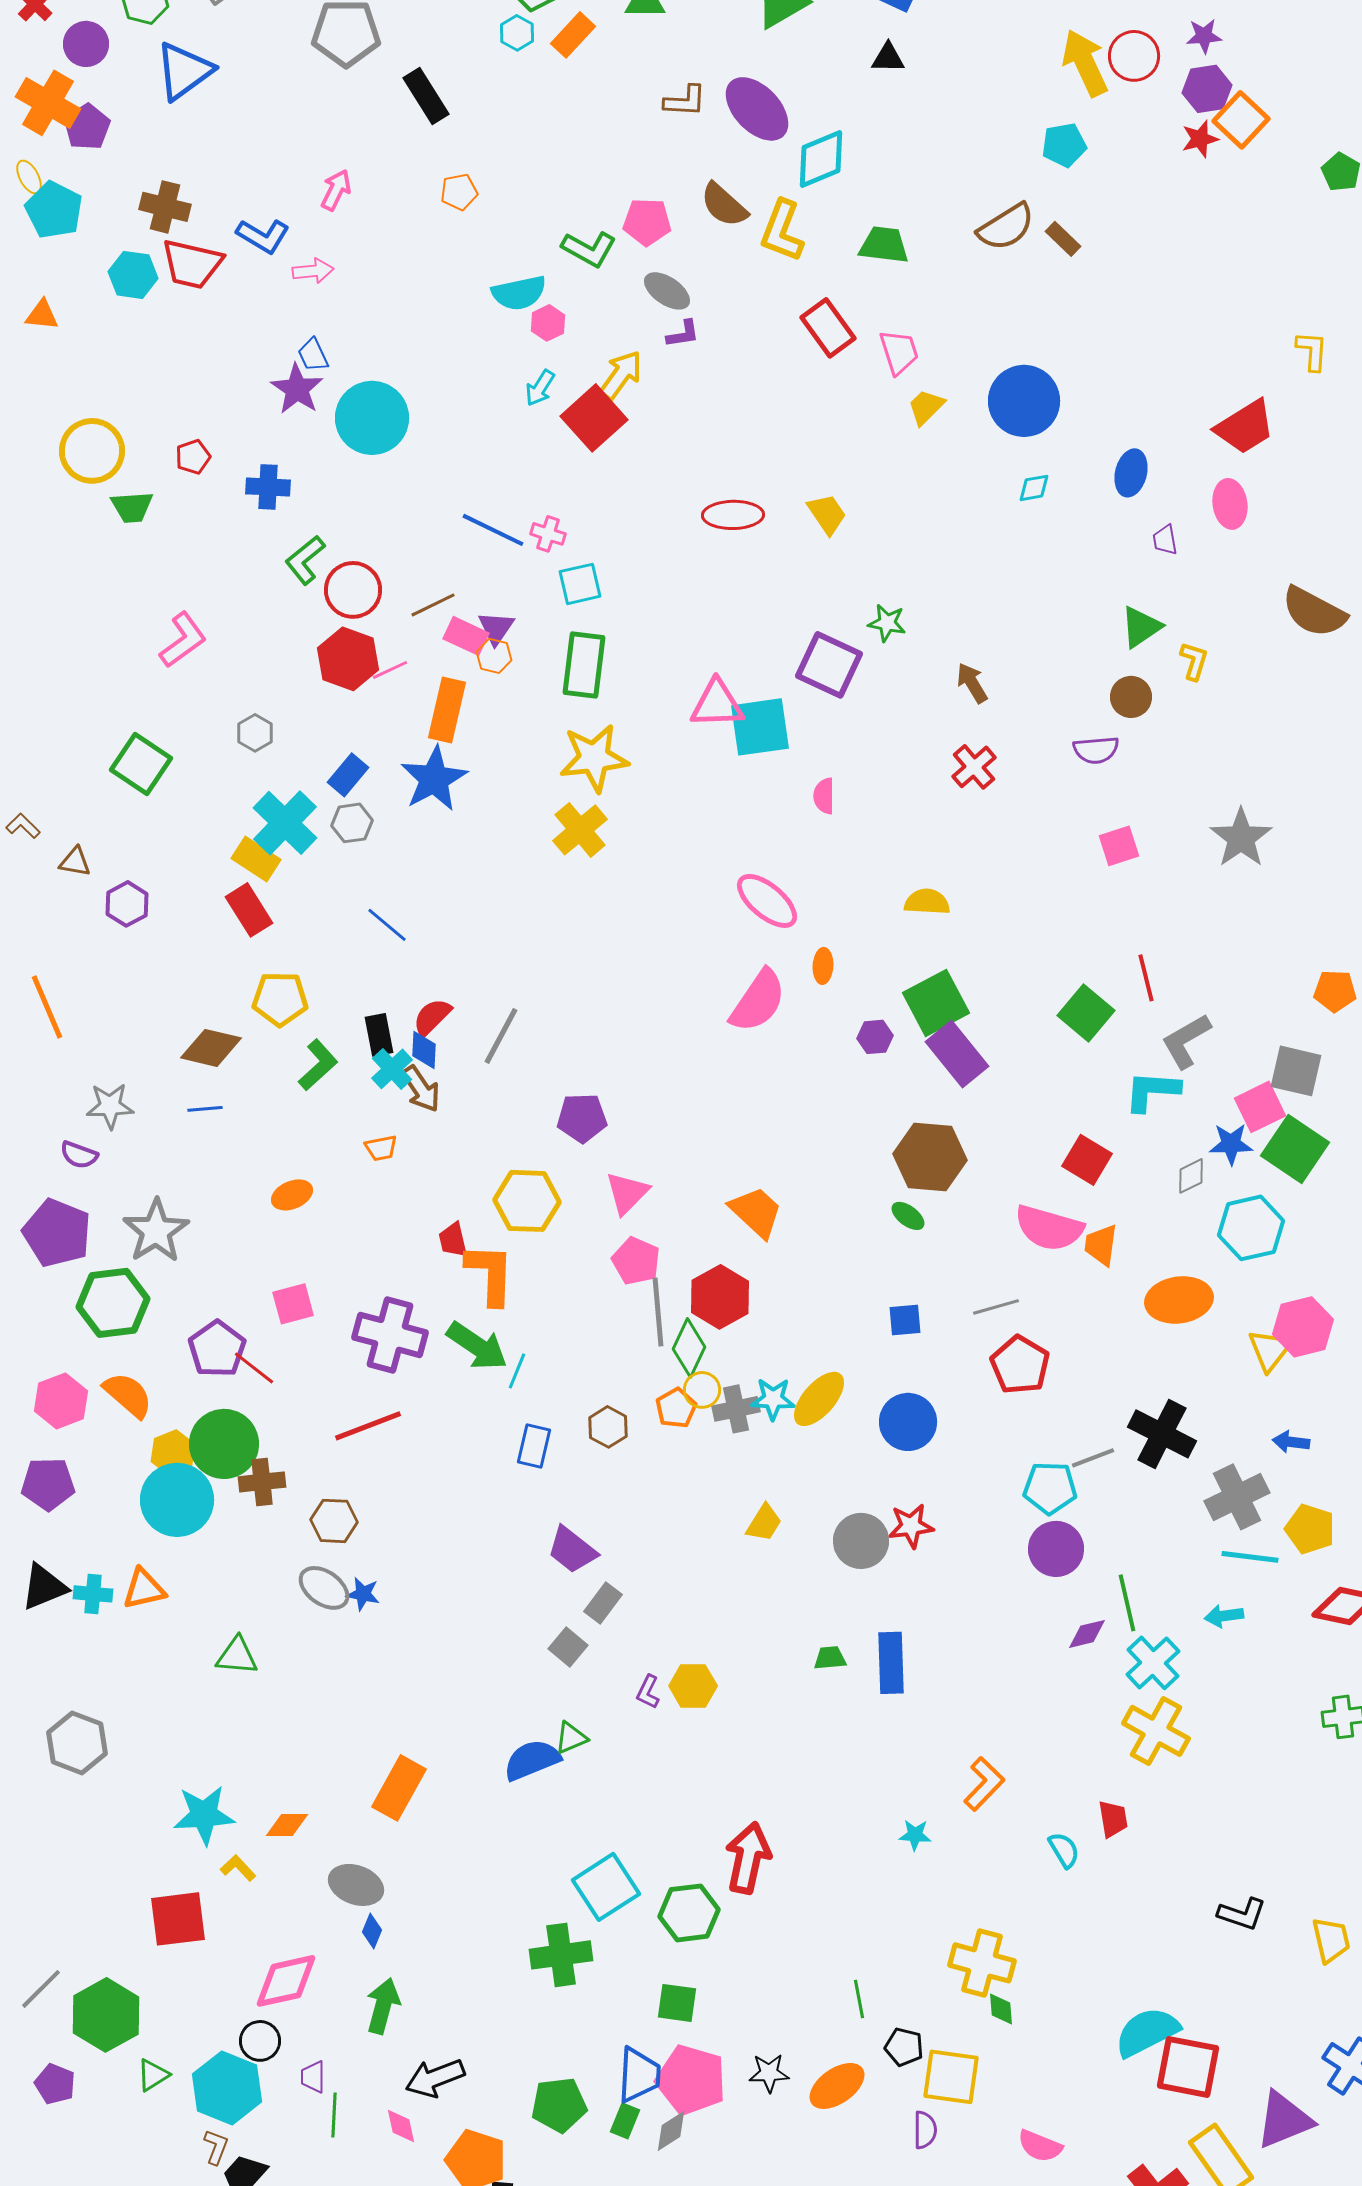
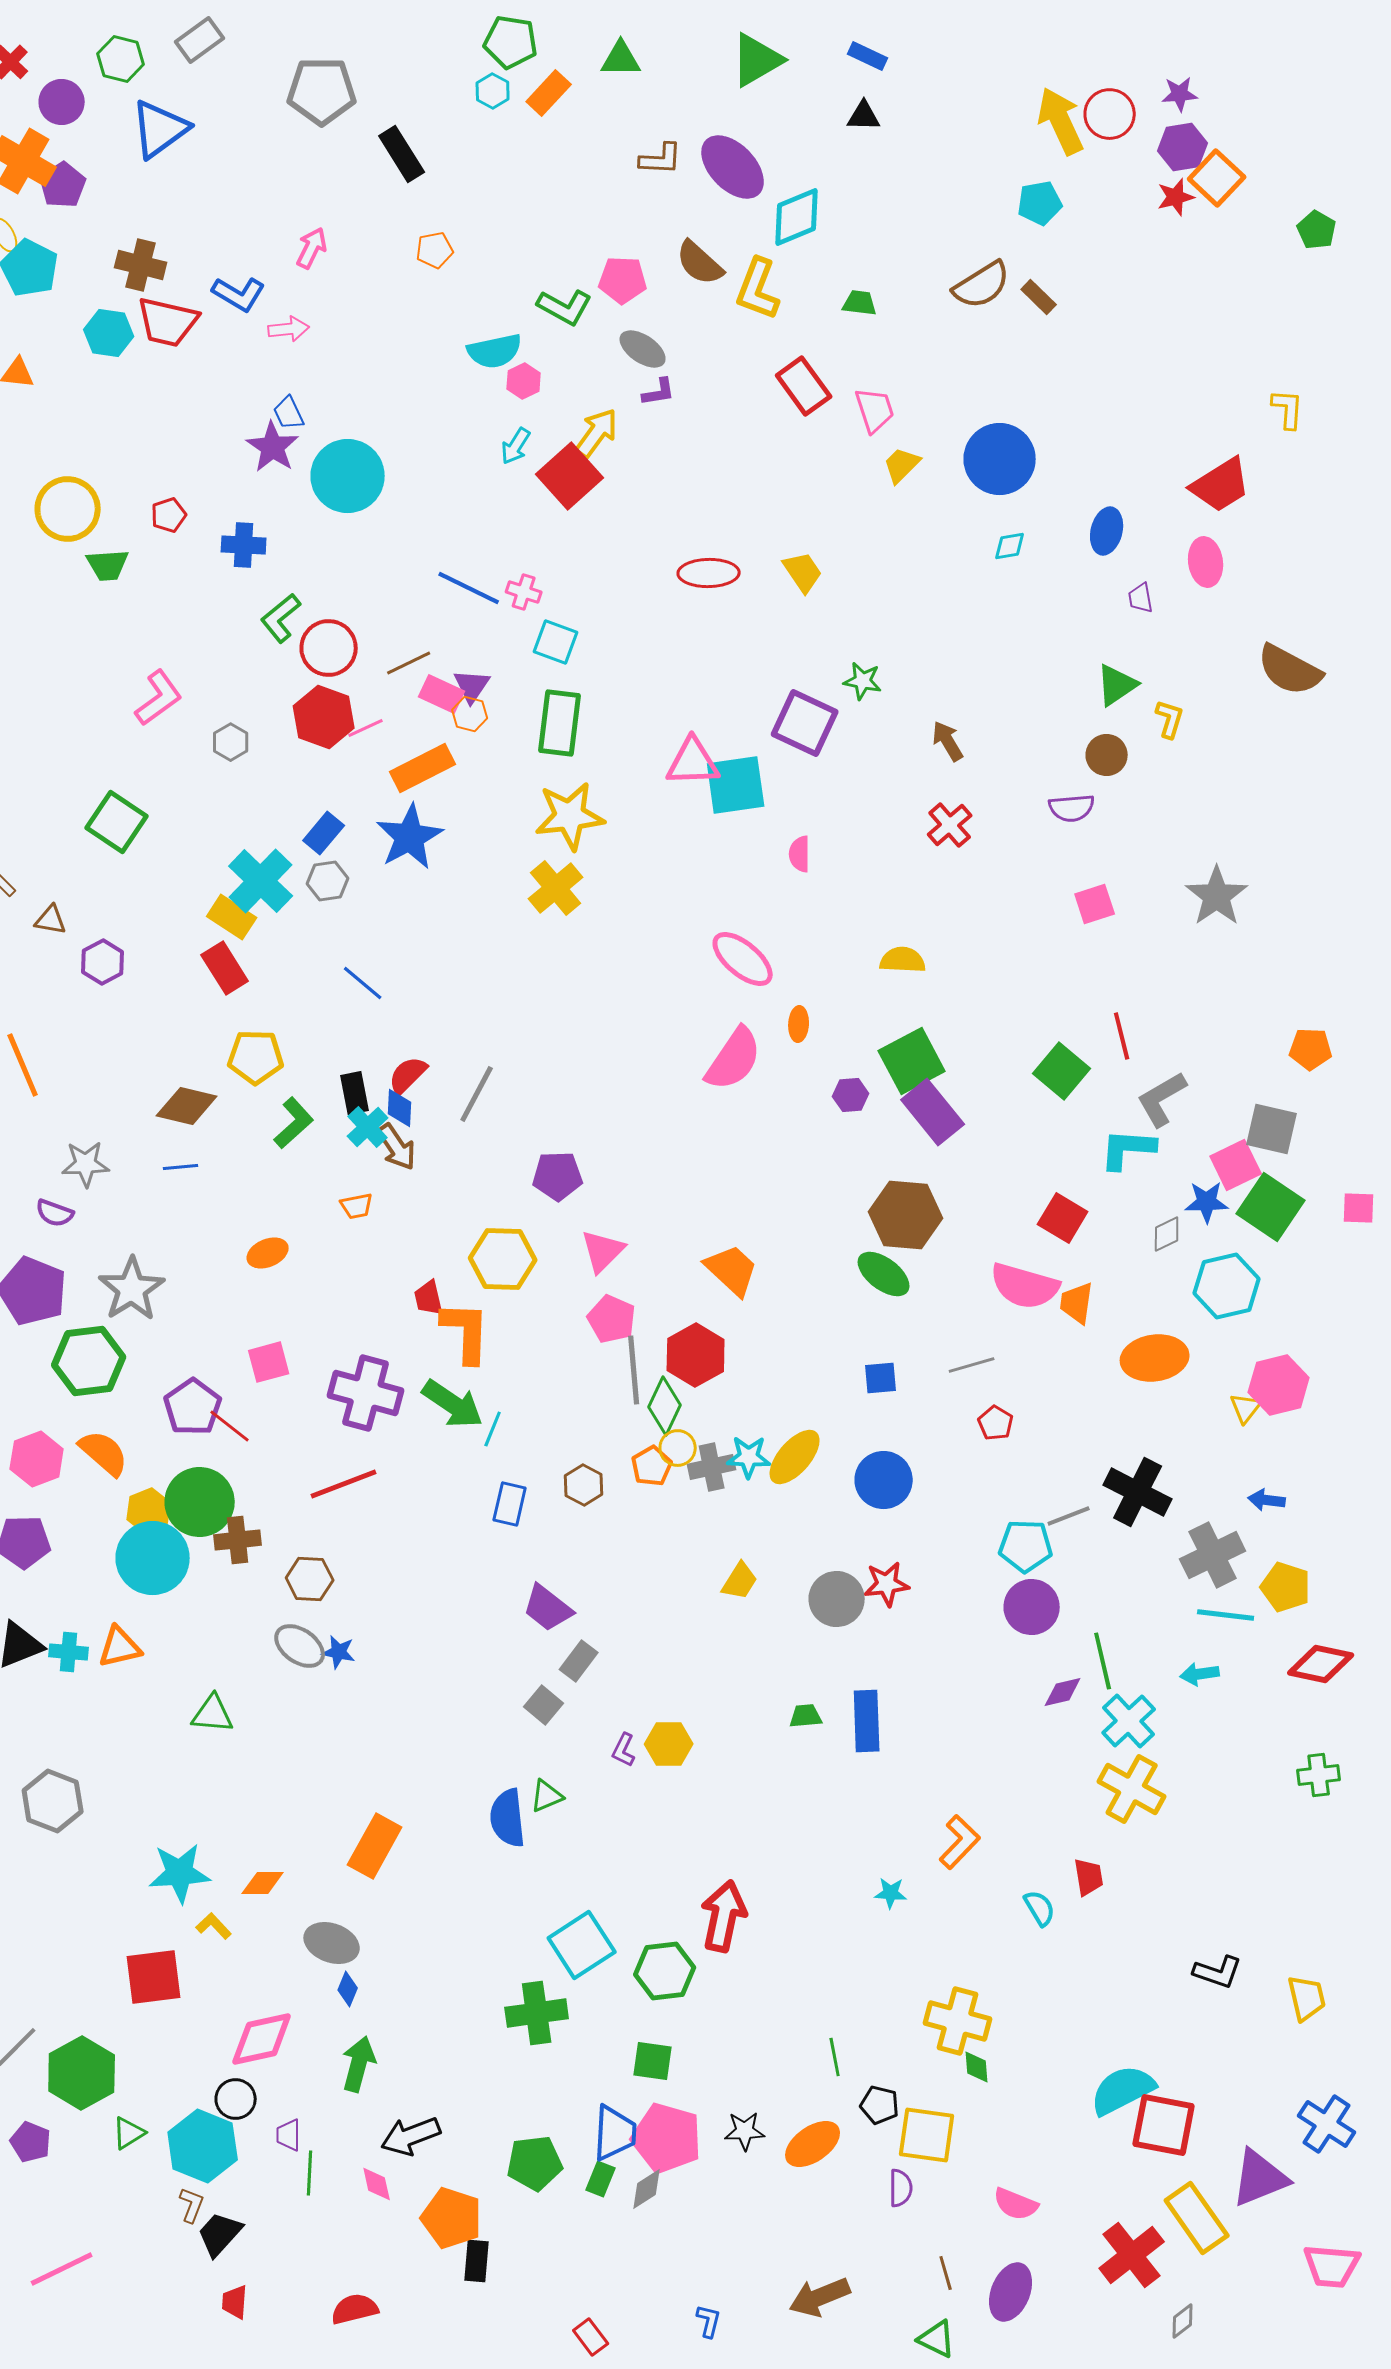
green trapezoid: (884, 245) -> (860, 303), size x0.7
cyan square: (580, 584) -> (556, 642), turned 33
orange rectangle: (447, 710) -> (423, 768), turned 50
gray hexagon: (255, 733) -> (231, 742), moved
green ellipse: (908, 1216) -> (884, 1274), size x1.6
yellow triangle: (1270, 1350) -> (1246, 1408), size x0.7
red pentagon: (1020, 1365) -> (996, 1423), size x0.6
blue semicircle: (532, 1760) -> (508, 1818), turned -74

